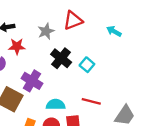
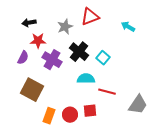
purple cross: (32, 81) -> (52, 60), moved
cyan semicircle: (56, 105) -> (86, 79), moved

